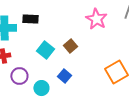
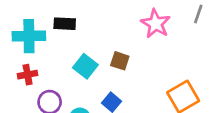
brown square: (70, 46) -> (120, 61), turned -32

